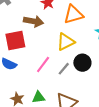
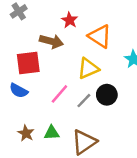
orange triangle: (73, 14) -> (100, 36), turned 45

